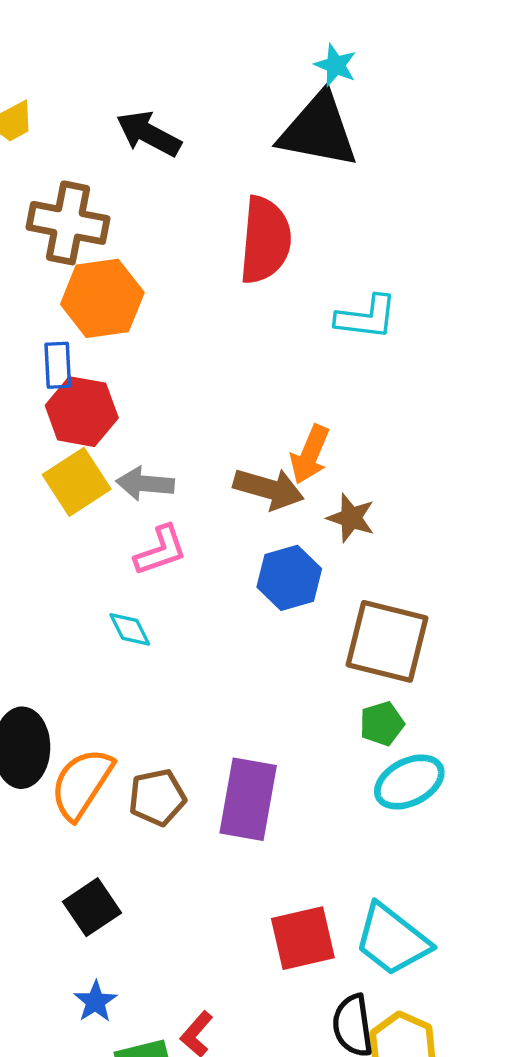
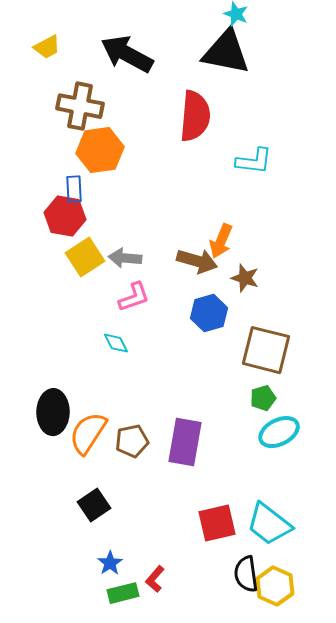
black arrow: (149, 134) -> (127, 54), size x1.4
red hexagon: (82, 412) -> (65, 216), moved
blue star: (95, 1002) -> (110, 563), moved

